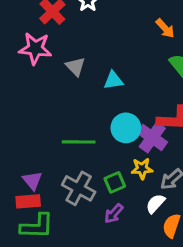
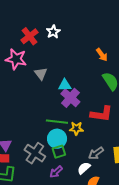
cyan circle: (126, 128) -> (57, 139), moved
purple cross: (152, 137) -> (70, 98), moved
green line: (79, 142) -> (57, 122), moved
yellow star: (142, 169) -> (76, 128), moved

